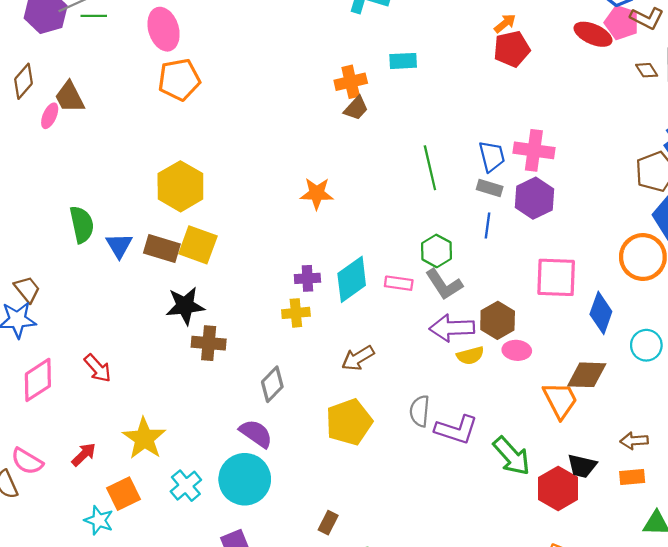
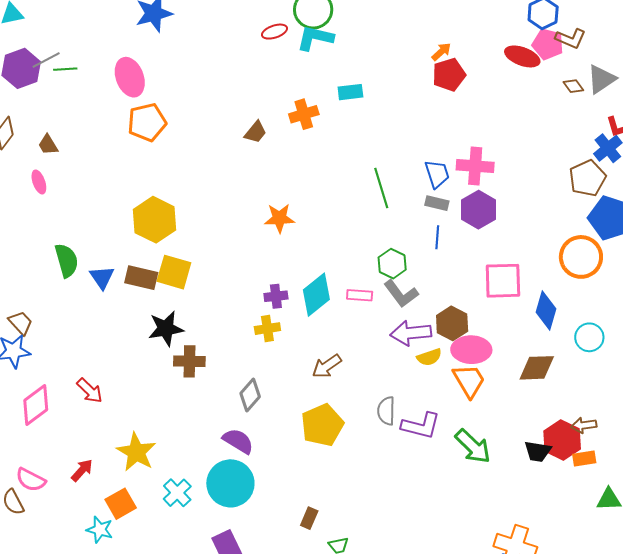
brown trapezoid: (70, 97) -> (48, 145), size x0.7
brown trapezoid: (356, 108) -> (256, 132), moved
pink ellipse: (50, 116) -> (39, 182), moved, turned -40
pink ellipse: (517, 350) -> (471, 350), size x1.5
orange trapezoid: (560, 400) -> (469, 381), moved
red hexagon: (558, 488) -> (562, 440), moved

